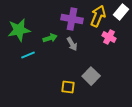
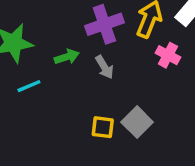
purple cross: (72, 19) -> (104, 24), turned -30
yellow square: (68, 87) -> (103, 127), moved

